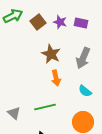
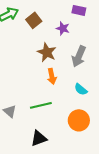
purple star: (60, 22) -> (63, 28), moved
purple rectangle: (81, 23) -> (79, 10), moved

